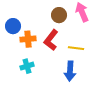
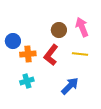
yellow line: (76, 48) -> (80, 54), moved
blue arrow: (70, 71) -> (70, 86), turned -138

